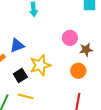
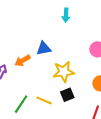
black square: (20, 75) -> (67, 95), moved

